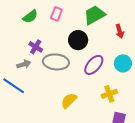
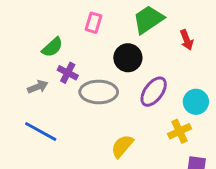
green semicircle: (30, 17) -> (52, 47), moved
cyan circle: (123, 63) -> (196, 102), moved
gray arrow: (24, 64) -> (38, 87), moved

